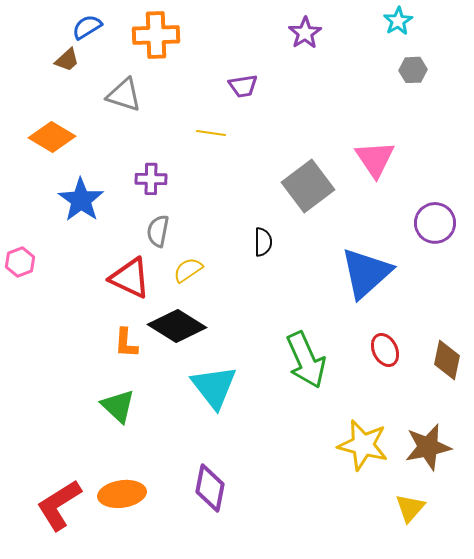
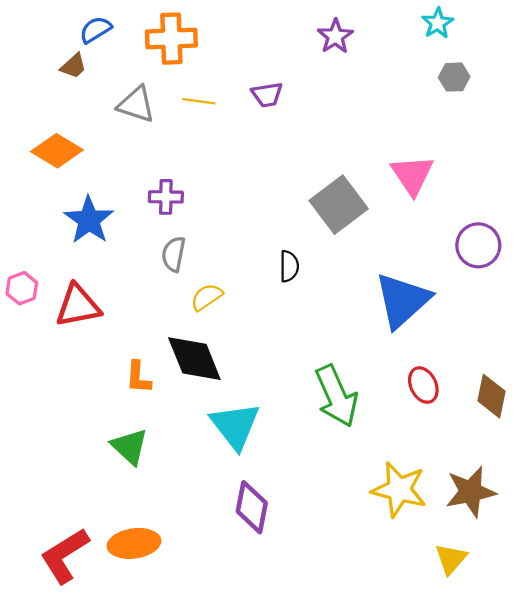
yellow line: (211, 133) -> (199, 101), moved
red triangle: (130, 278) -> (78, 306), moved, turned -36
black diamond: (177, 326) -> (194, 359), turned 36
purple diamond: (210, 488) -> (252, 507), moved

